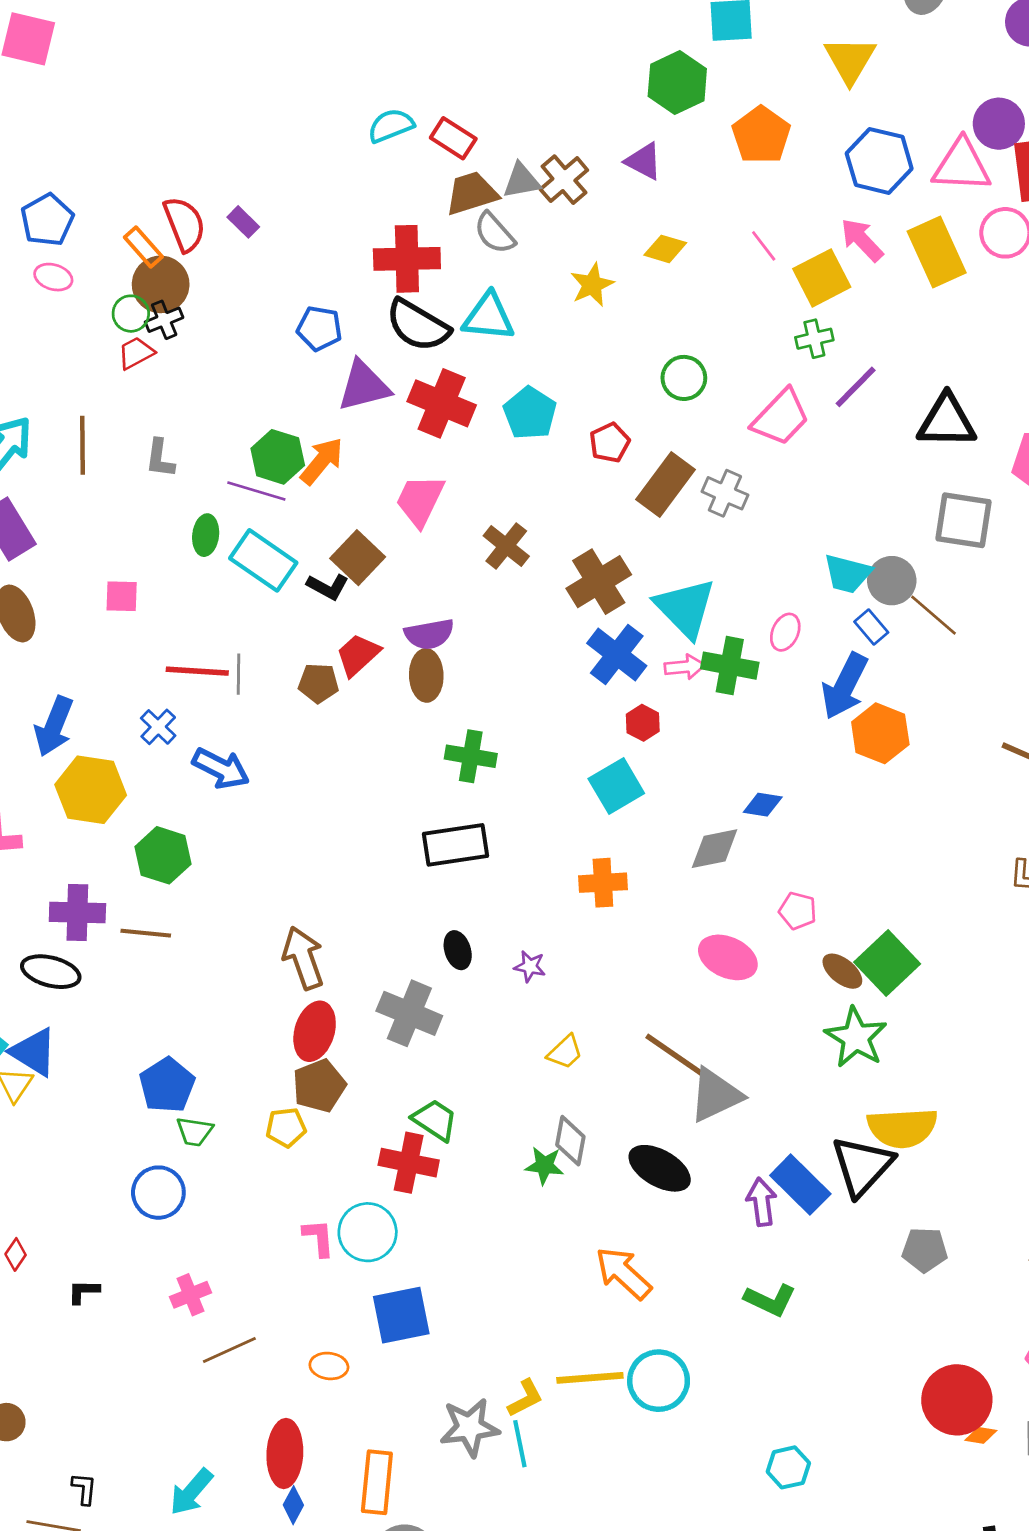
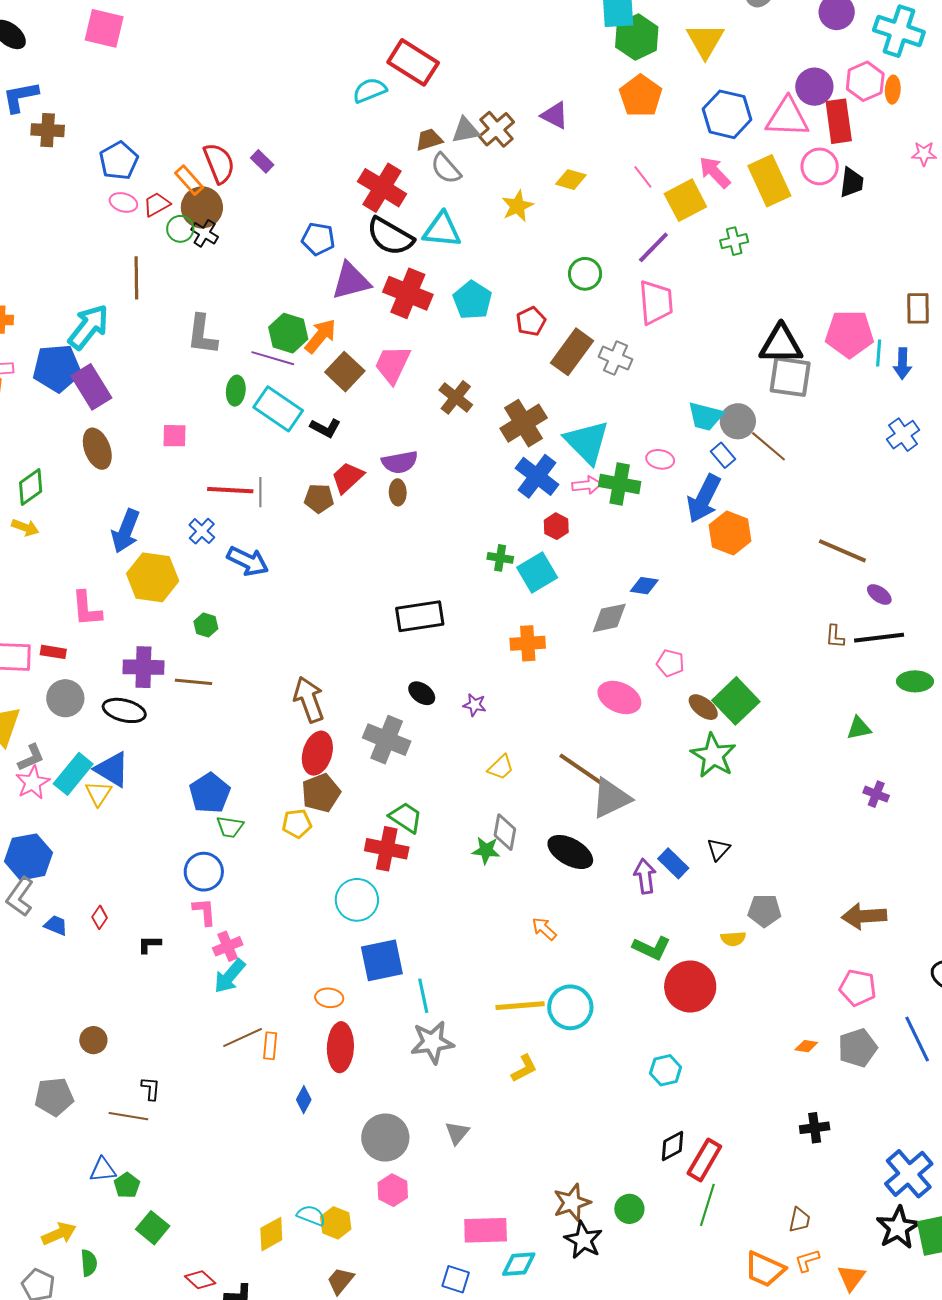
green hexagon: (677, 82) -> (637, 37), moved
red rectangle: (453, 138) -> (413, 62), moved, size x1.5
brown trapezoid: (472, 193) -> (429, 140), size x0.7
red cross: (407, 259) -> (382, 188), turned 33
black cross: (164, 320) -> (205, 233), turned -36
green cross: (814, 339) -> (734, 241), moved
red trapezoid: (136, 353) -> (157, 204), moved
purple line: (856, 387) -> (653, 247), moved
pink trapezoid: (781, 417) -> (656, 302), turned -48
black triangle: (947, 421) -> (781, 344), moved
brown line: (83, 445) -> (136, 278), moved
gray L-shape: (160, 458) -> (202, 335), size x1.4
brown square: (358, 558) -> (345, 372), moved
pink ellipse: (785, 632) -> (660, 459), turned 76
brown ellipse: (426, 675) -> (398, 492), size x0.7
green cross: (471, 756) -> (500, 558), moved, size x0.7
green hexagon: (163, 855) -> (206, 625), size x0.6
black ellipse: (458, 950) -> (422, 693), turned -36
yellow semicircle: (902, 1128) -> (733, 939), moved, size x0.5
black triangle: (862, 1166) -> (718, 849), size x0.5
blue rectangle: (800, 1185) -> (673, 863), size x0.7
pink L-shape: (319, 1238) -> (204, 912), moved
orange arrow: (623, 1273) -> (544, 929), size x0.6
brown line: (229, 1350) -> (243, 1038), moved
yellow L-shape: (525, 1398) -> (524, 1068), moved
red circle: (957, 1400) -> (690, 987), moved
cyan line: (520, 1444) -> (423, 996), moved
red ellipse: (285, 1453) -> (340, 1047), moved
orange rectangle: (377, 1482) -> (270, 1046), moved, size x0.6
cyan arrow: (191, 1492) -> (230, 976), moved

